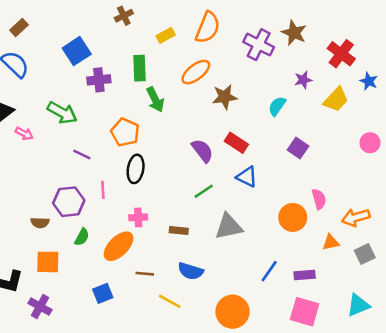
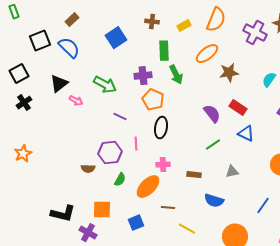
brown cross: (124, 16) -> (152, 22), moved, turned 32
purple cross: (99, 80) -> (143, 76), moved
gray triangle: (229, 227) -> (232, 172), size x0.6
orange square: (48, 262) -> (102, 210), moved
blue semicircle: (191, 271) -> (214, 201), moved

